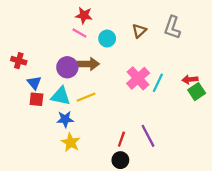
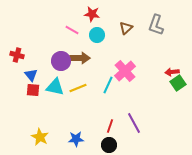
red star: (84, 15) -> (92, 14), moved
cyan line: (158, 83) -> (108, 85), moved
blue star: (65, 119) -> (76, 139), moved
yellow star: (71, 142) -> (40, 137), moved

